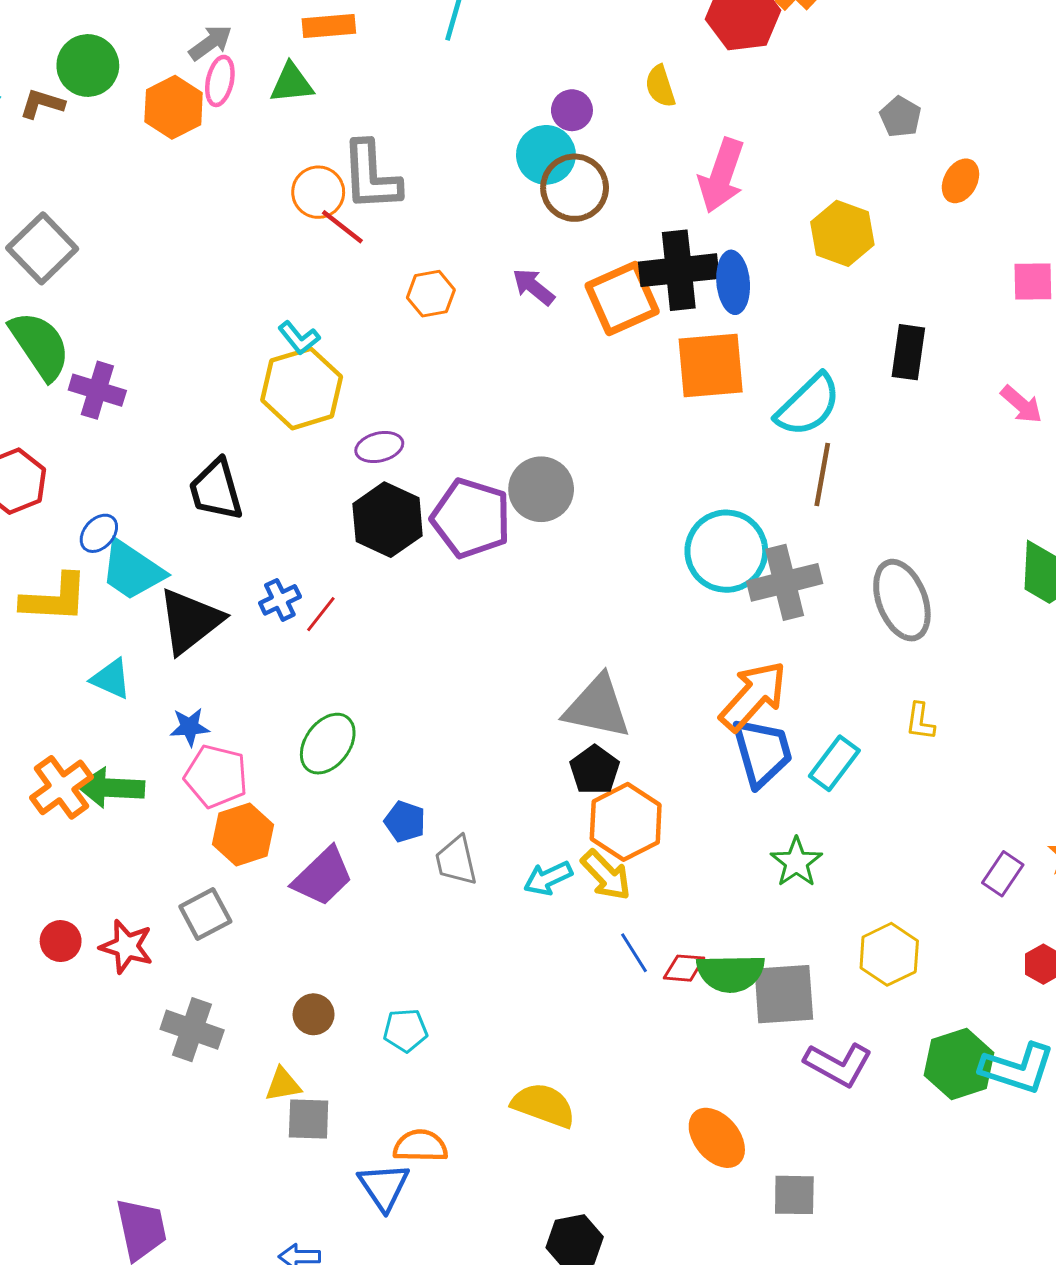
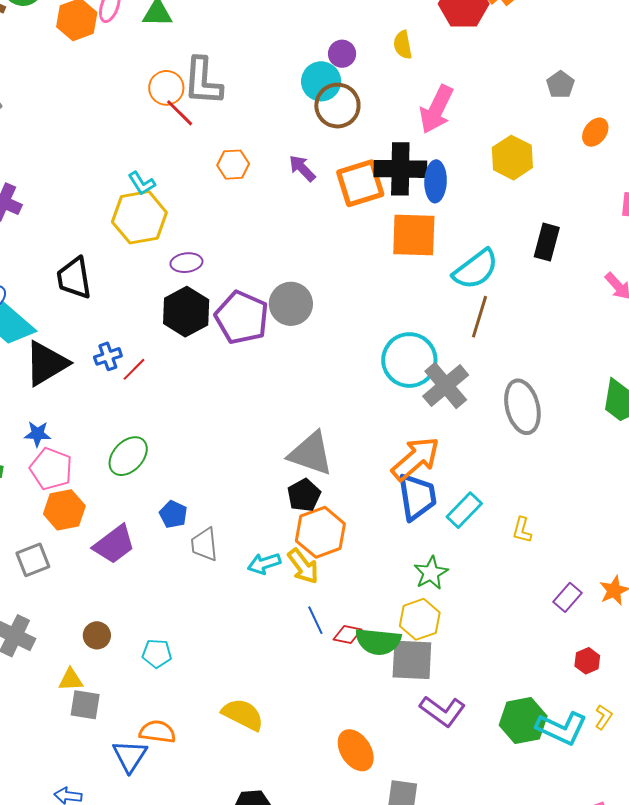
gray cross: (785, 582) -> (446, 386), turned -33
yellow L-shape: (920, 721) -> (522, 530), moved
yellow hexagon: (889, 954) -> (420, 619), moved

